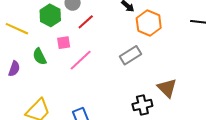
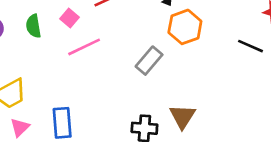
pink square: (64, 43) -> (70, 18), turned 32
gray rectangle: (130, 55) -> (149, 61), turned -35

